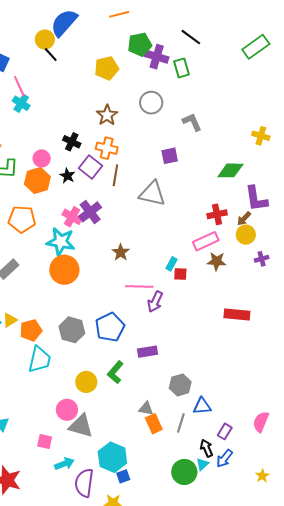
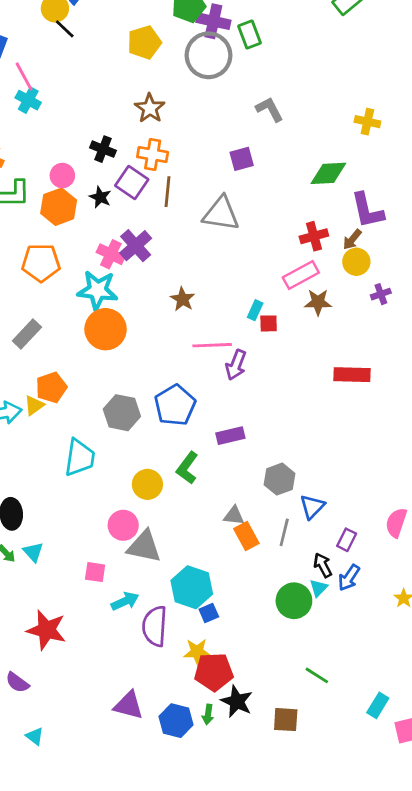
gray circle: (151, 103) -> (209, 55), moved, size x1.4
orange pentagon: (31, 330) -> (51, 387), moved
blue triangle: (202, 406) -> (312, 507), turned -36

